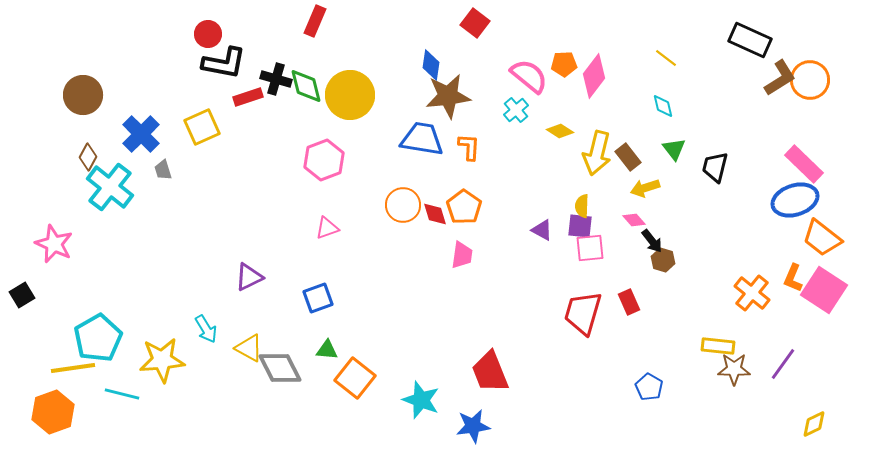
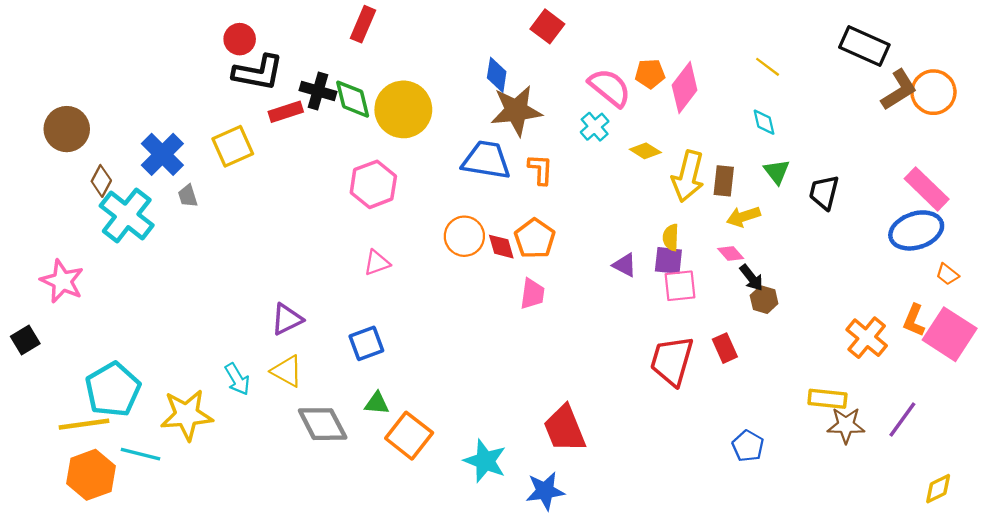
brown circle: (83, 95) -> (67, 129), moved
brown rectangle: (628, 157) -> (724, 181), turned 44
orange trapezoid: (822, 238) -> (947, 274), size x0.5
yellow triangle: (249, 348) -> (287, 371), moved
orange hexagon: (53, 412) -> (91, 475), moved

